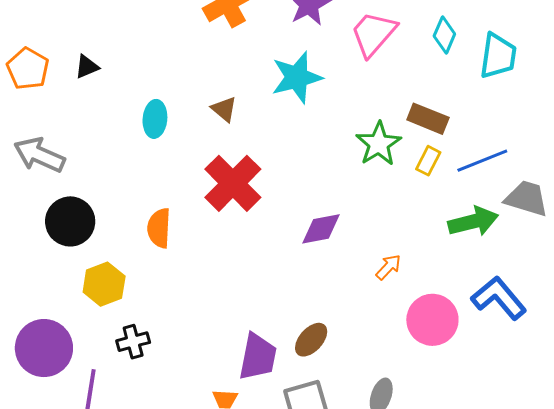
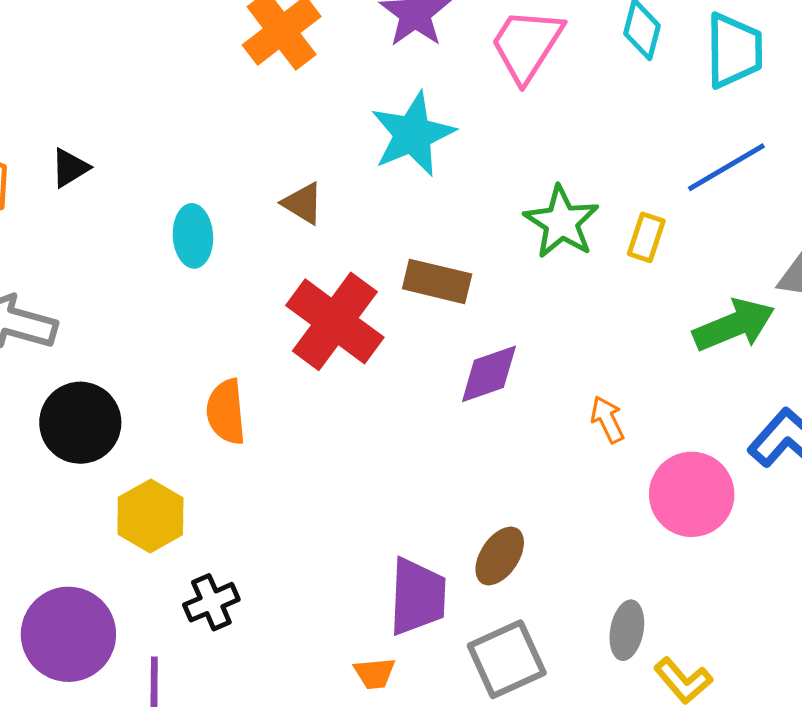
brown rectangle: (428, 119) -> (437, 281), moved
blue line: (482, 161) -> (726, 167), moved
orange arrow: (388, 267) -> (607, 419), turned -60

